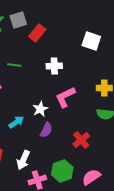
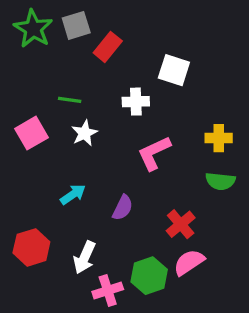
white square: (91, 41) -> (174, 70), moved
white star: (40, 109) -> (85, 133), moved
pink semicircle: (91, 177) -> (189, 262), moved

